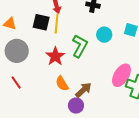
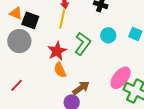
black square: (41, 22) -> (30, 20), moved
red line: (16, 82) -> (17, 85), moved, turned 72
orange semicircle: (62, 84) -> (60, 70), moved

